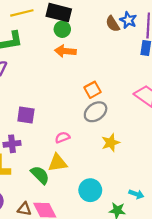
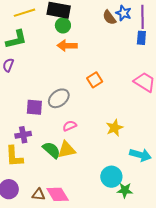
gray ellipse: (96, 112) -> (59, 98), moved
green semicircle: (40, 175) -> (52, 150), moved
cyan circle: (90, 190) -> (111, 177), moved
cyan arrow: (136, 194) -> (140, 155), moved, size x1.5

